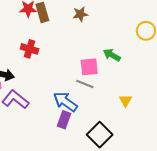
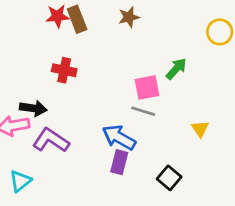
green arrow: (112, 55) -> (176, 69), turned 108
black square: (100, 135) -> (169, 178), size x0.7

